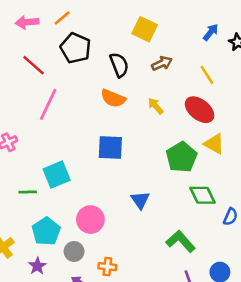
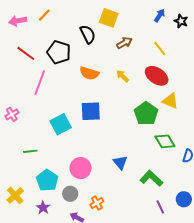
black pentagon: (75, 48) -> (59, 52), moved
black semicircle: (119, 65) -> (88, 34), moved
cyan square: (57, 175) -> (61, 124), moved
blue triangle: (140, 200) -> (120, 162), moved
orange cross: (107, 267) -> (97, 203), turned -32

